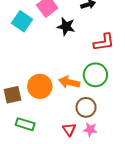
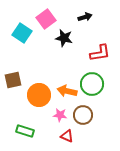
brown square: (13, 95) -> (13, 80), moved
red triangle: (69, 129) -> (67, 136), turned -32
pink star: (90, 129) -> (60, 115), moved

